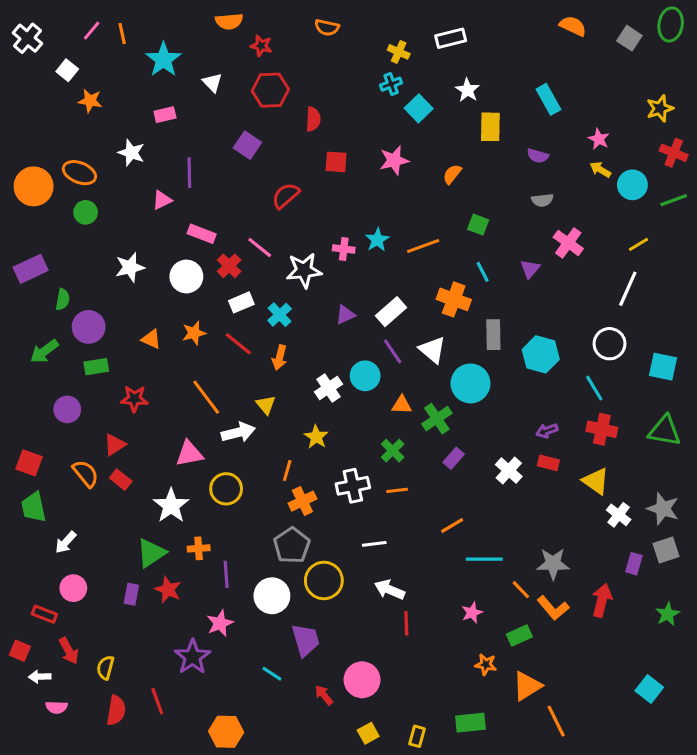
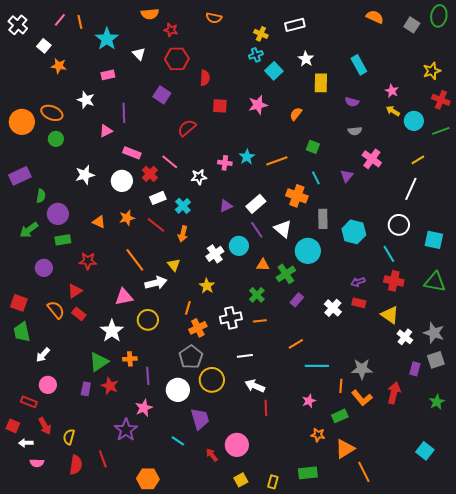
white star: (304, 270) -> (199, 177), size x0.7
orange line: (521, 590) -> (341, 386), turned 48

